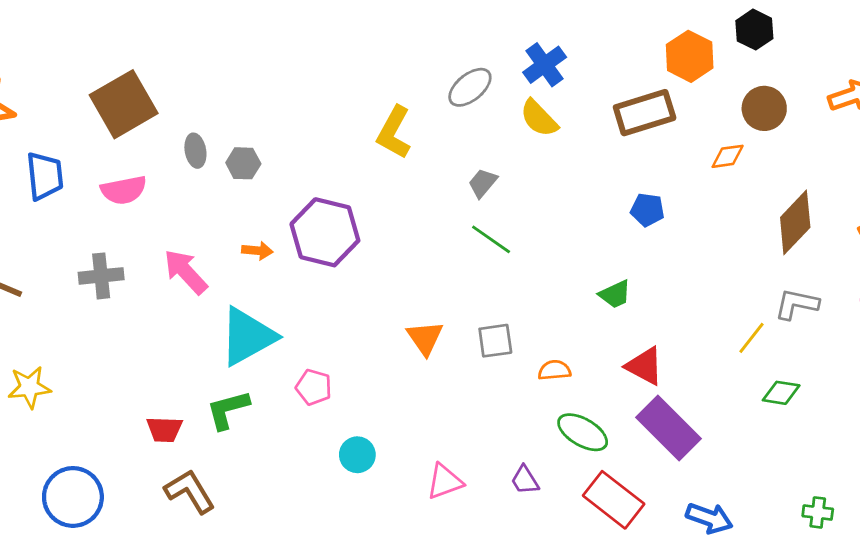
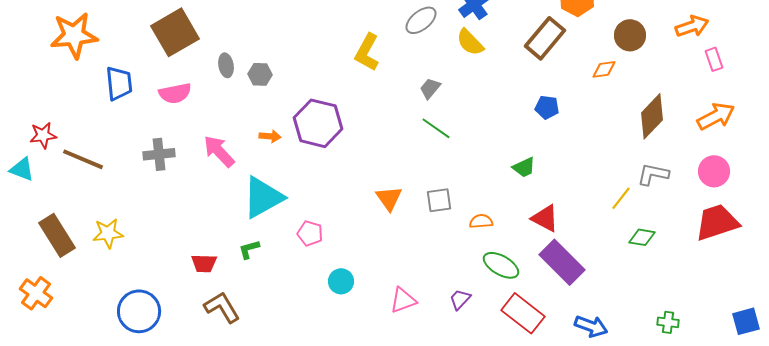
brown rectangle: (645, 113) -> (545, 38), turned -33
green L-shape: (228, 410) -> (249, 249), size x0.7
purple trapezoid: (525, 480) -> (460, 299), turned 75

